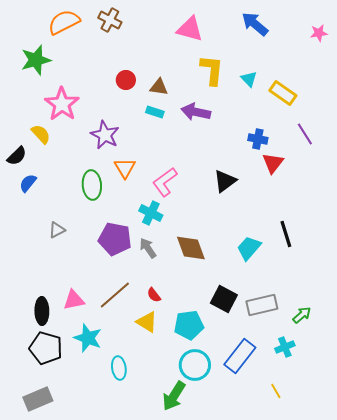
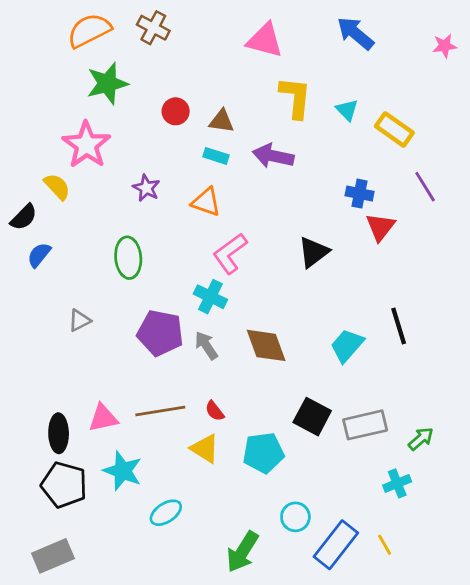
green star: (36, 60) -> (107, 83), moved
purple star: (105, 135) -> (146, 188), size x0.7
orange triangle: (125, 168) -> (206, 202), moved, turned -40
brown line: (115, 295) -> (160, 411), turned 32
blue rectangle: (240, 356) -> (336, 545), moved
cyan circle: (195, 365) -> (295, 517), moved, size x0.7
cyan ellipse: (119, 368) -> (166, 513), turned 65

